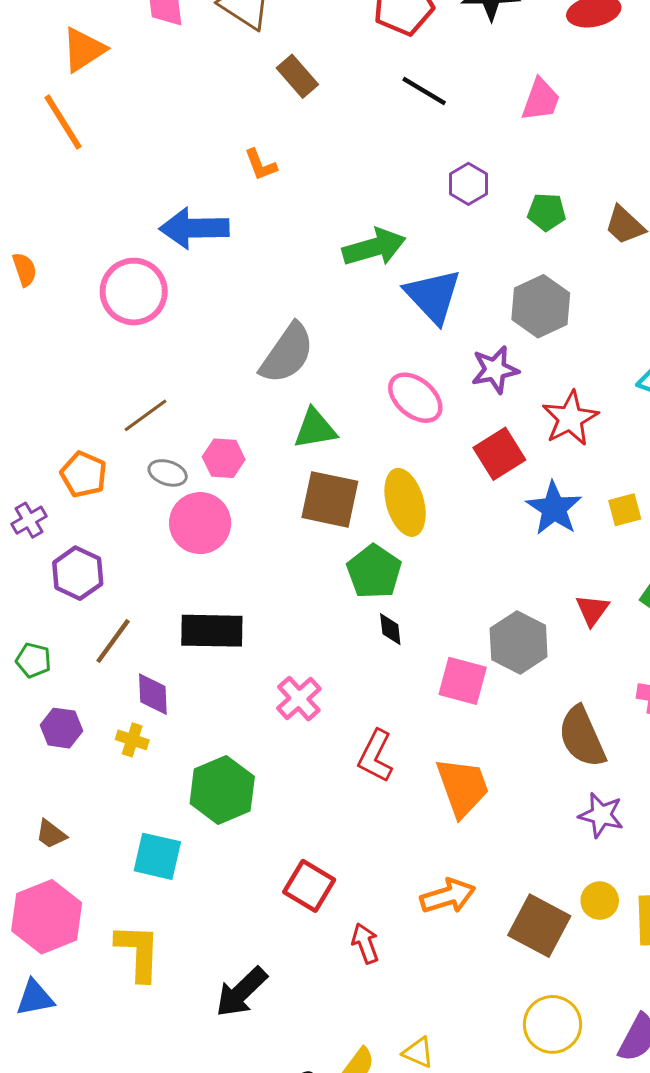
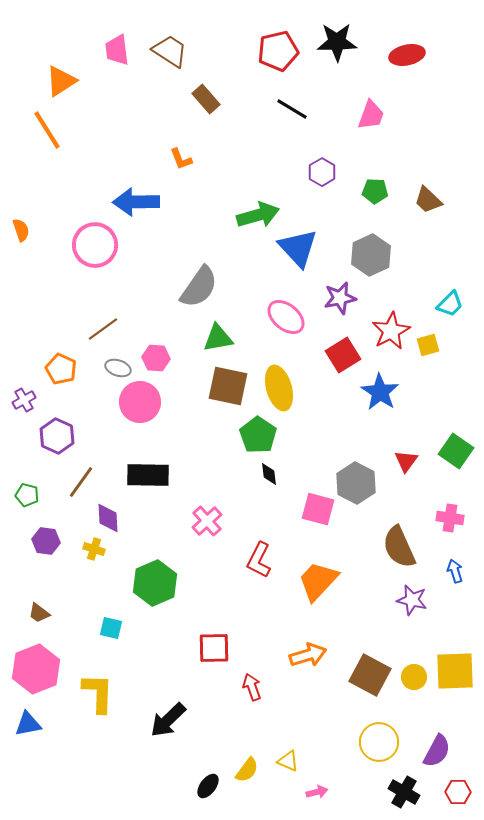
yellow square: (625, 510) -> (428, 345), moved
orange trapezoid: (463, 787) -> (318, 581), turned -117
cyan square: (157, 856) -> (111, 628), size x0.7
red square: (309, 886) -> (214, 648), turned -32
yellow circle: (600, 901) -> (414, 677), moved

